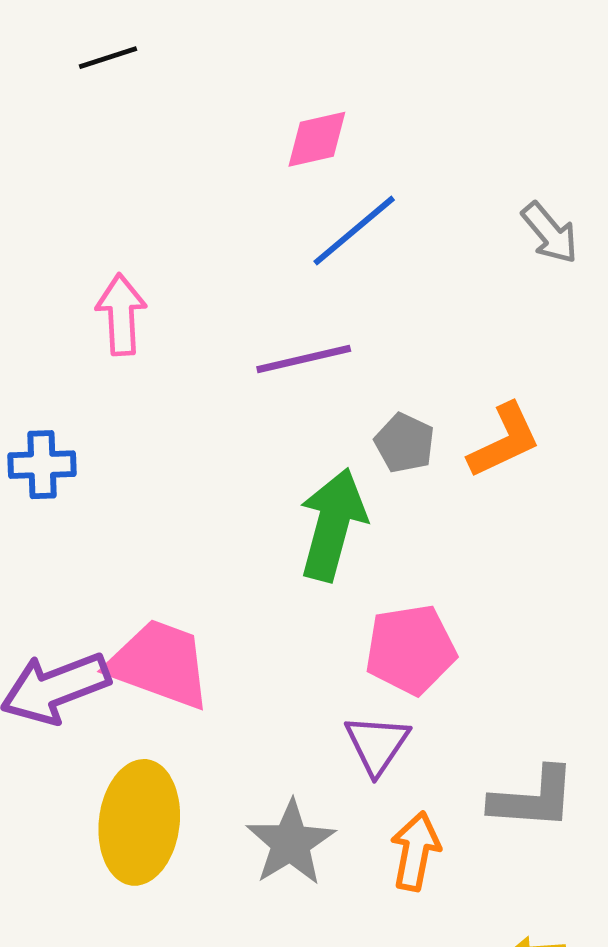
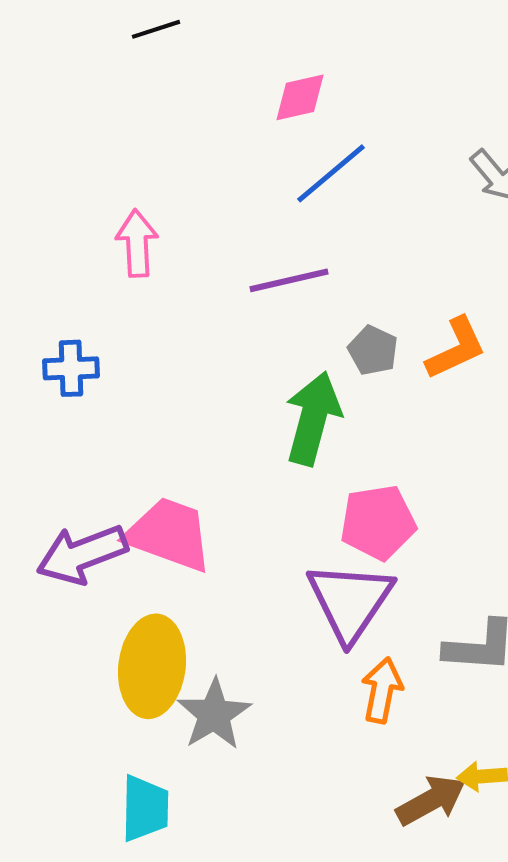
black line: (108, 58) -> (156, 29), moved
purple triangle: (377, 744) -> (350, 601), size x1.6
gray star: (291, 843) -> (214, 714), moved

